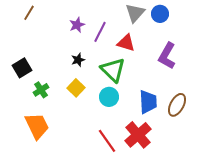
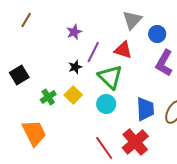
blue circle: (160, 14) -> (157, 34), moved
purple line: (100, 32) -> (93, 52), moved
green cross: (41, 90) -> (48, 97), moved

